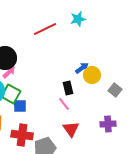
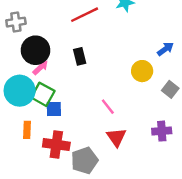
blue arrow: (82, 68) -> (165, 49), moved
black rectangle: (68, 88) -> (80, 56), moved

